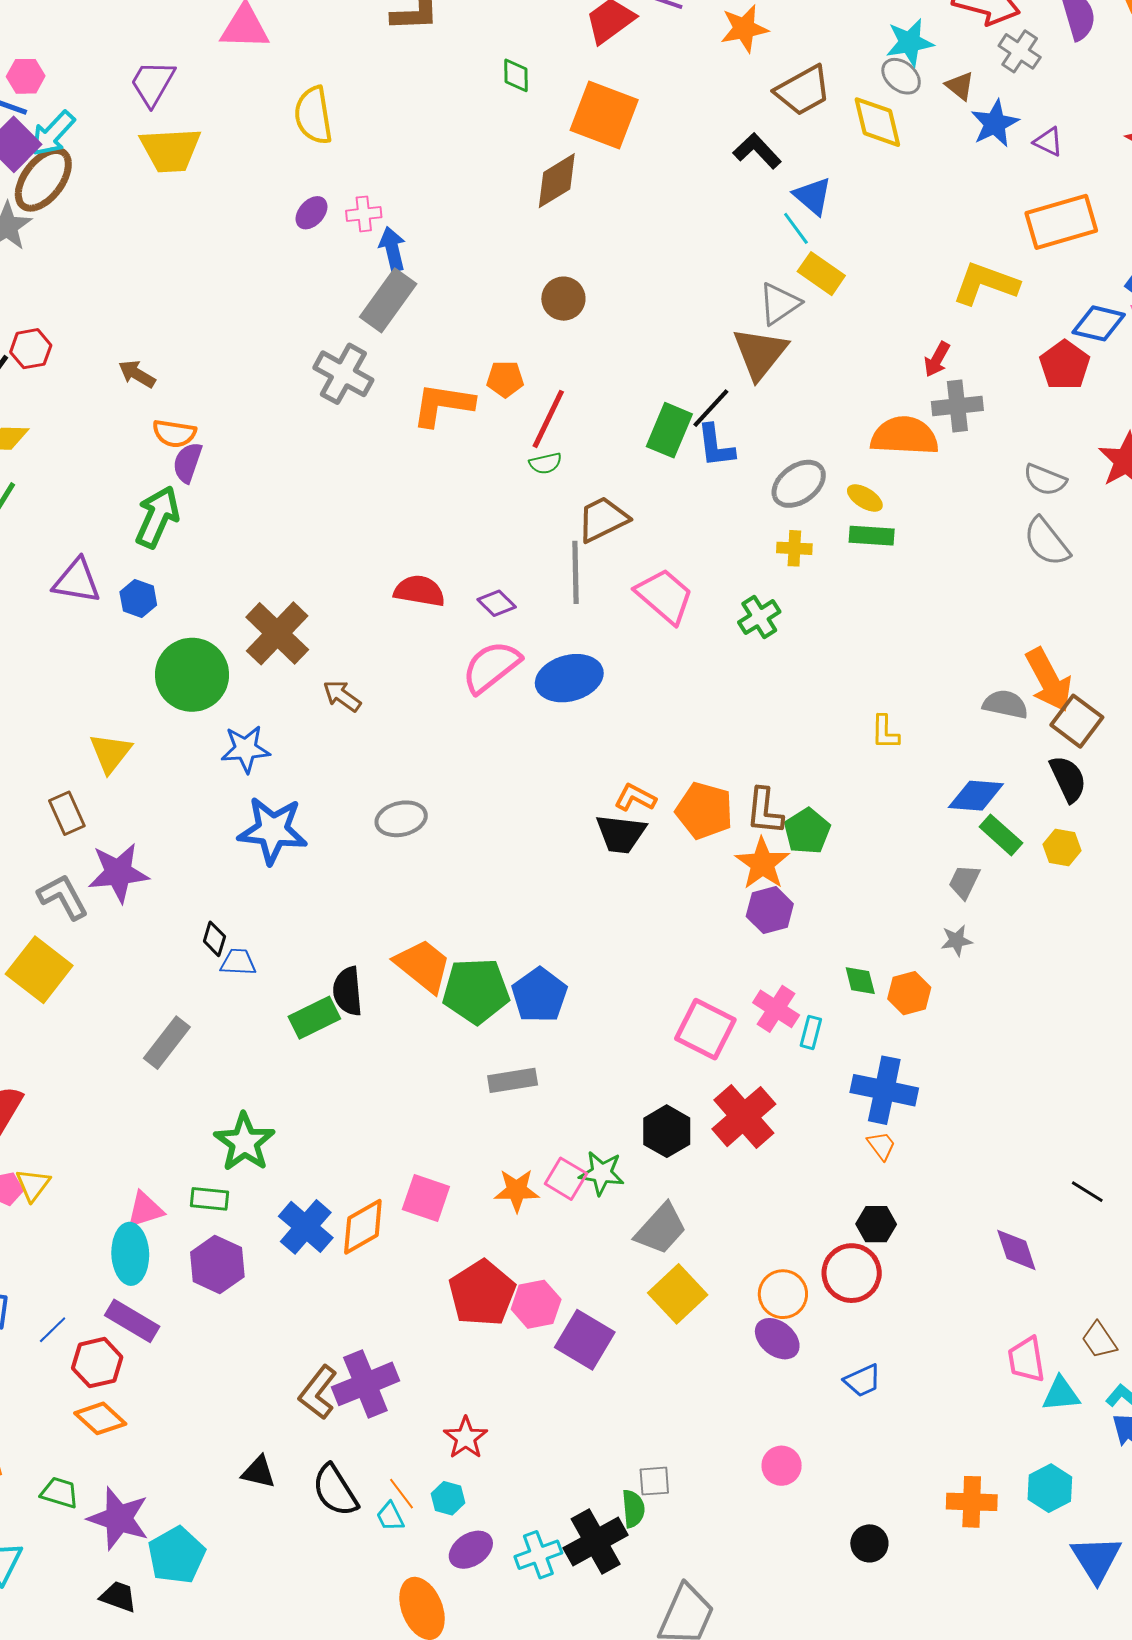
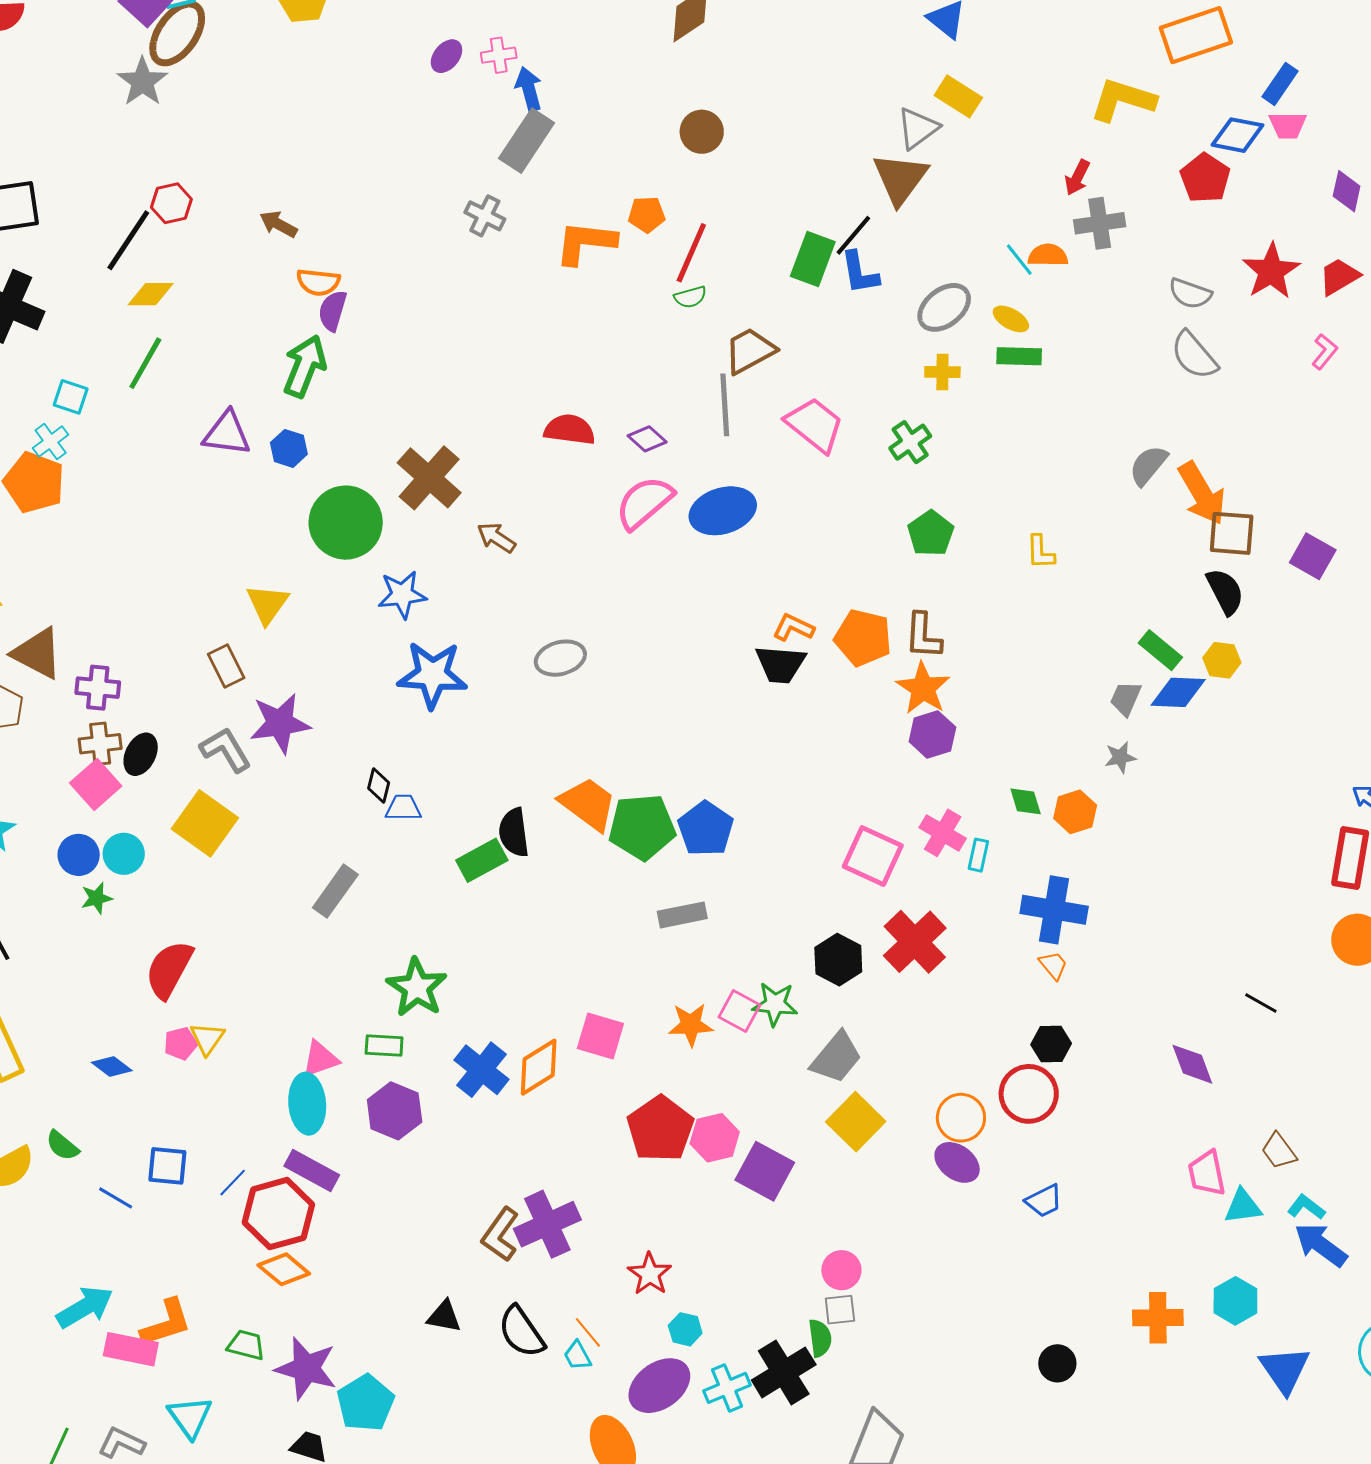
cyan line: (796, 228) -> (1019, 260), moved
gray cross: (343, 374) -> (485, 216), size x0.7
orange semicircle: (904, 436) -> (1048, 255), size x0.6
gray semicircle: (1005, 704) -> (1148, 465), moved, turned -60
brown square: (1077, 721) -> (1232, 533), turned -30
blue diamond: (976, 796) -> (1178, 692), moved
green pentagon: (807, 831) -> (931, 533), moved
red hexagon: (97, 1363) -> (278, 1214), size x1.4
pink circle: (782, 1466) -> (841, 1270), moved
cyan hexagon: (448, 1498) -> (685, 1329), moved
purple ellipse: (471, 1550) -> (659, 1386), size x1.4

